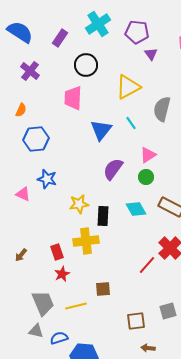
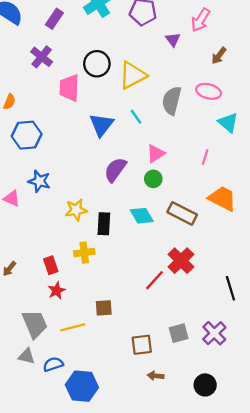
purple triangle: (151, 54) -> (173, 40), moved
black circle: (86, 65) -> (97, 64), moved
purple cross: (30, 71) -> (42, 57), moved
yellow cross: (86, 241) -> (84, 253), size x0.7

